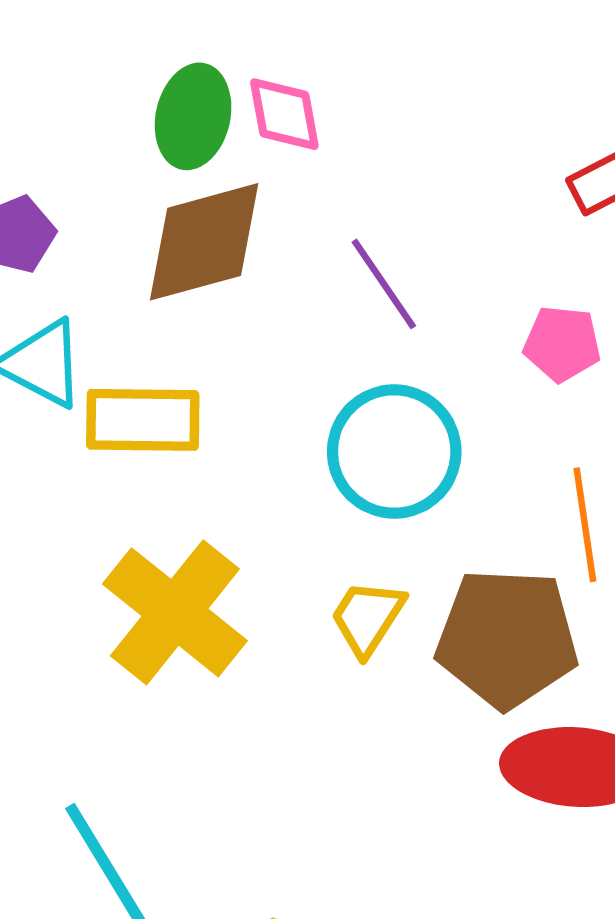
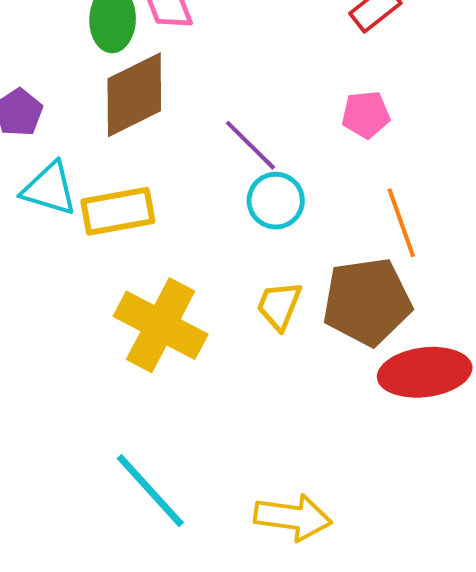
purple line: (384, 284) -> (250, 145), moved
cyan circle: (394, 452) -> (276, 201), size x0.7

